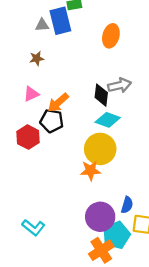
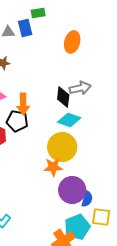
blue rectangle: (60, 21) -> (25, 28), size x0.7
orange arrow: (58, 103) -> (23, 104), turned -50
purple circle: (100, 217) -> (72, 190), moved

